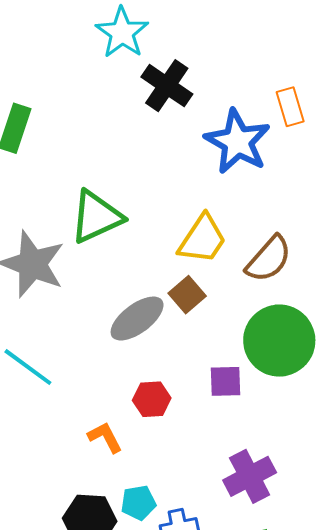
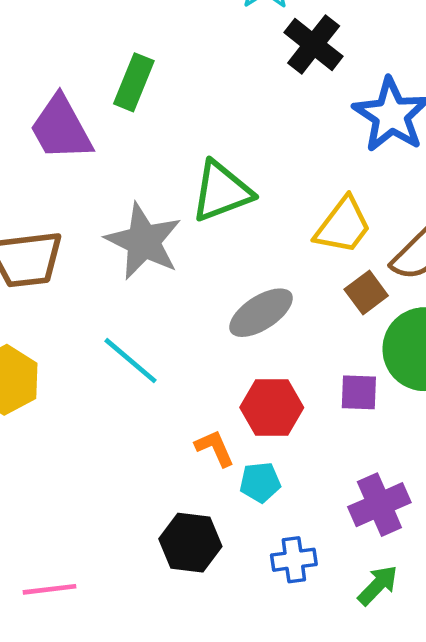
brown square: (187, 295) -> (366, 292), moved
red hexagon: (152, 399) -> (272, 407), size x1.4
cyan pentagon: (138, 503) -> (260, 482), moved

